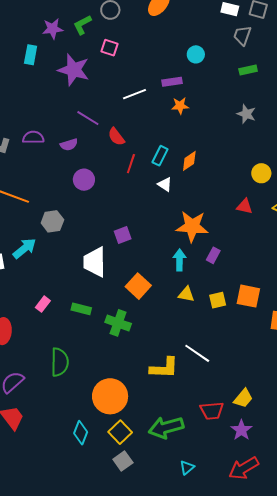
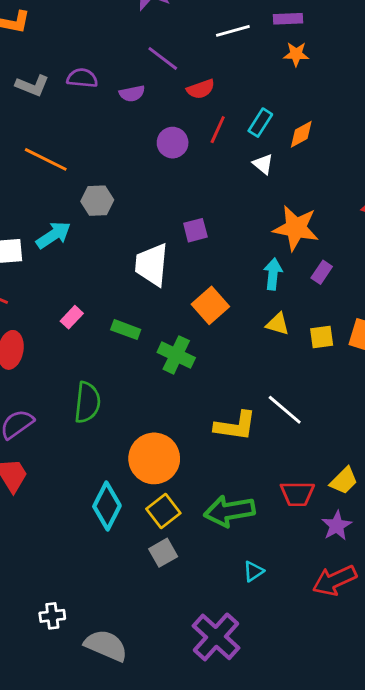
red semicircle: (116, 137) -> (201, 89), turned -78
purple circle: (84, 180) -> (173, 143), moved
cyan diamond: (81, 433) -> (107, 506), size x1.4

